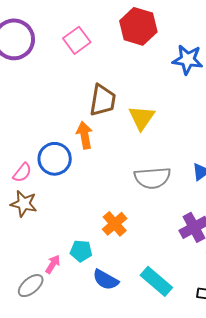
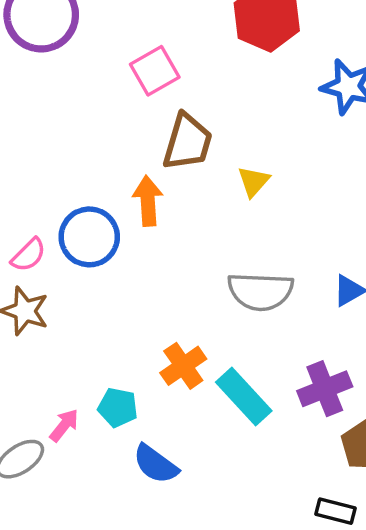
pink square: (77, 40) -> (155, 71), moved
yellow triangle: (142, 118) -> (254, 182), size x0.7
cyan rectangle: (156, 281) -> (244, 397), moved

